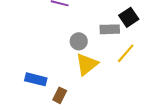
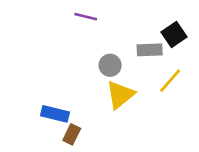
brown rectangle: (60, 95) -> (72, 134), moved

